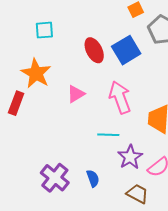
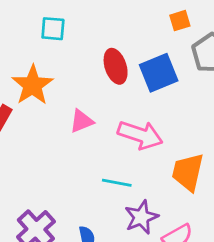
pink arrow: (120, 97) -> (140, 135), turned 120

